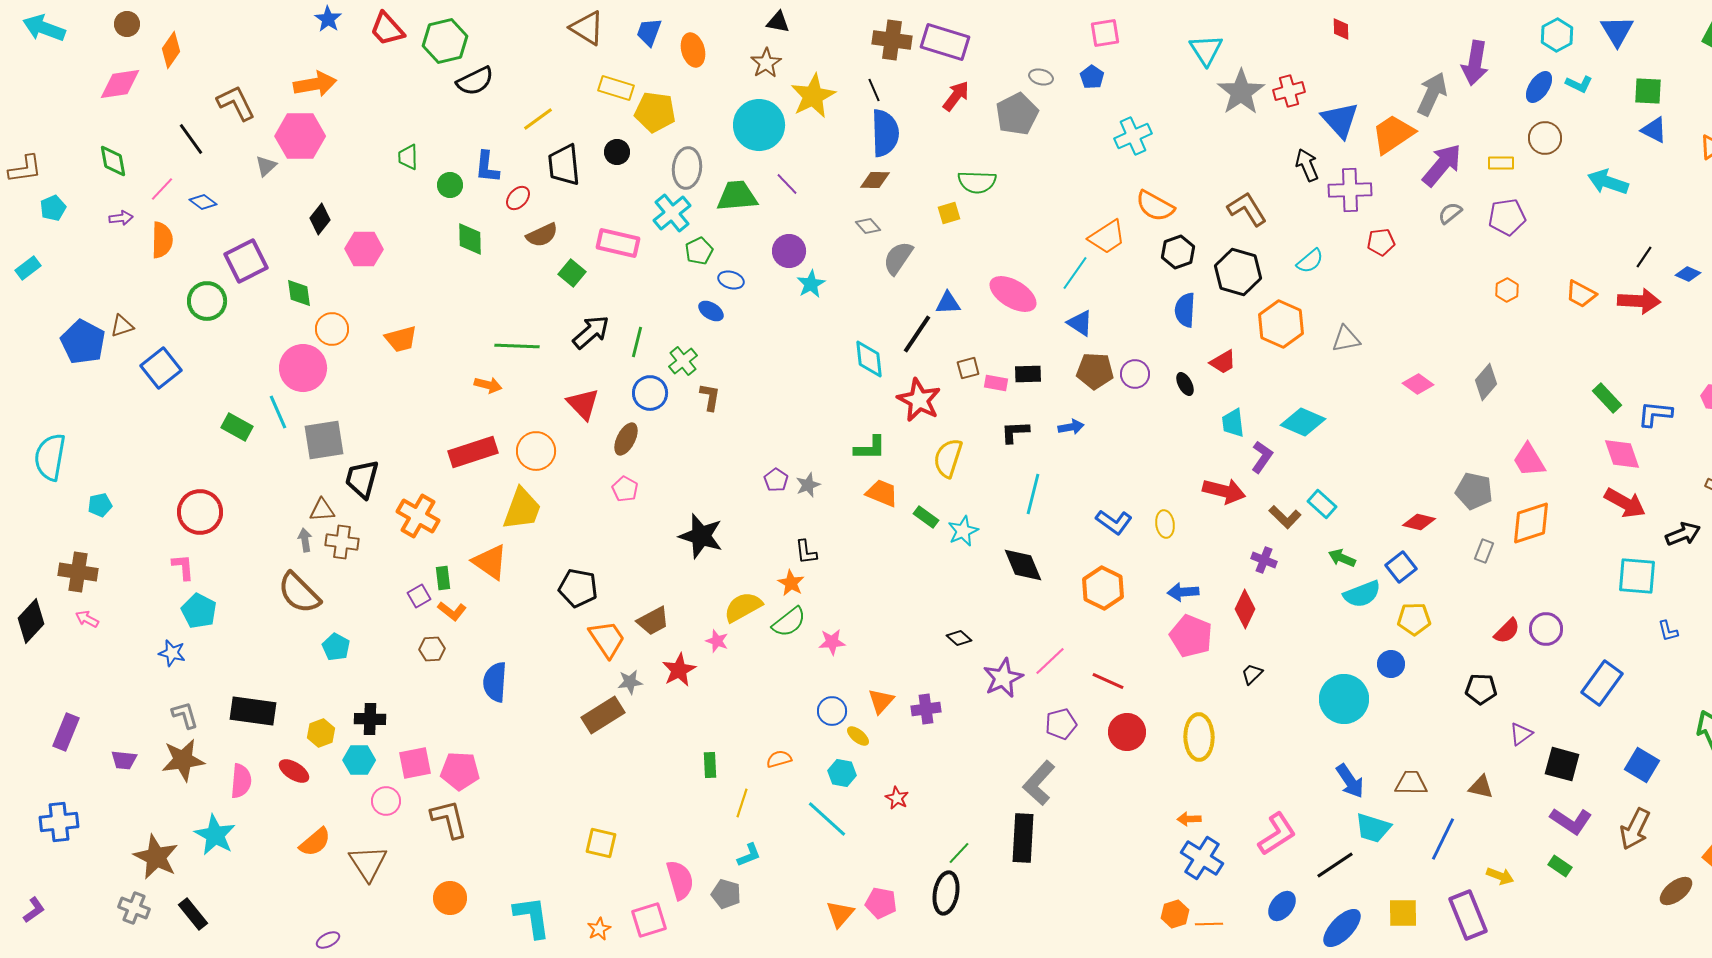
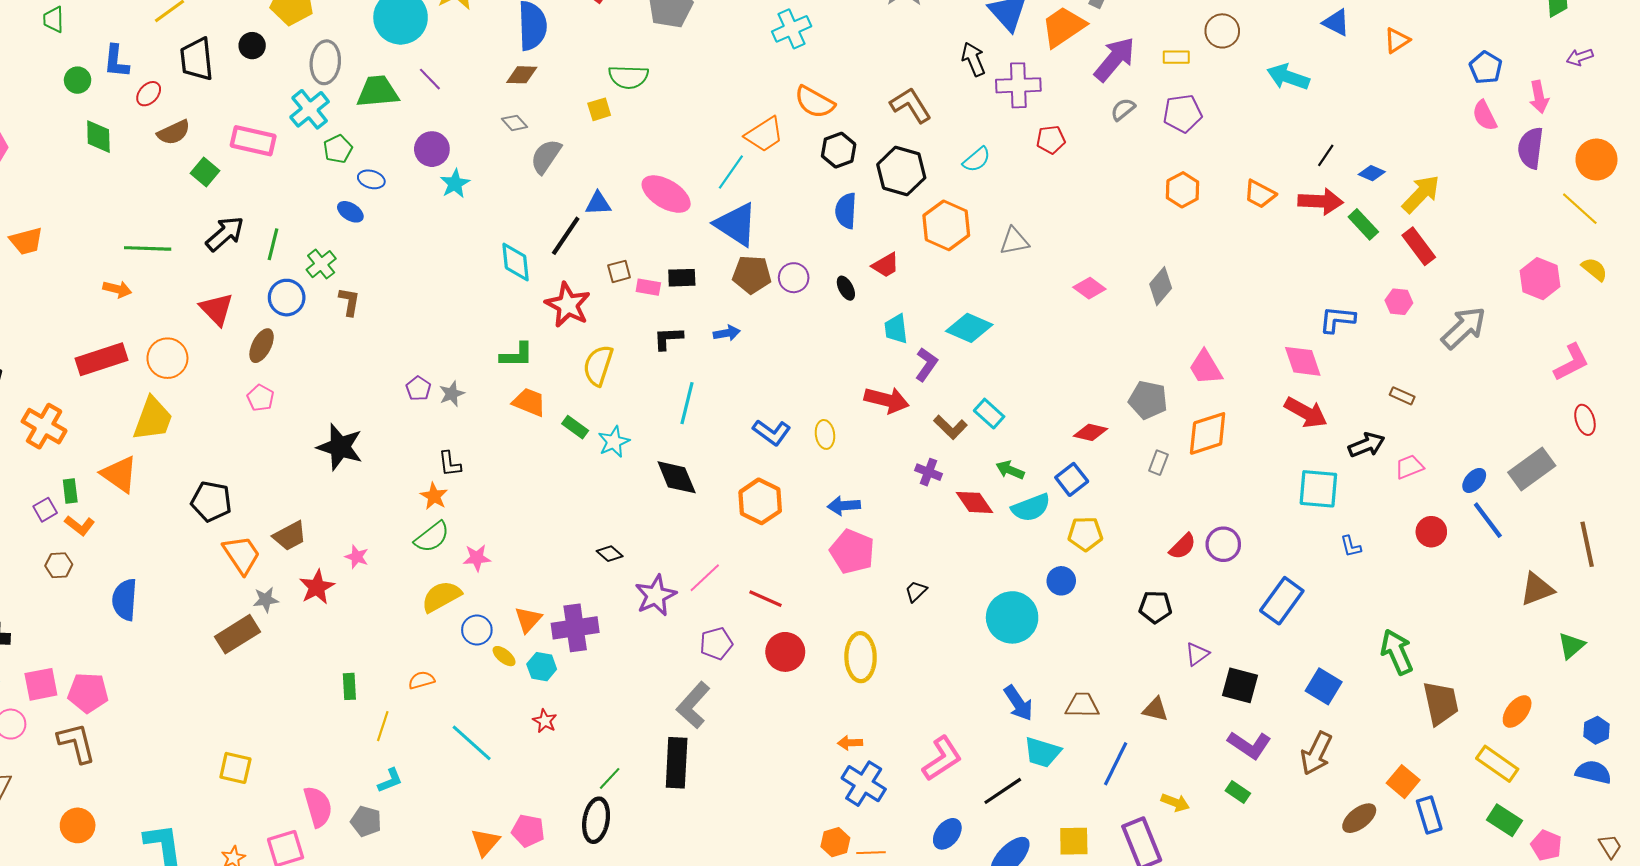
green trapezoid: (408, 157) -> (53, 19), moved
orange hexagon: (1507, 290) -> (1183, 190), size x1.4
blue triangle: (1080, 323) -> (736, 224), size x1.6
green rectangle: (1607, 398) -> (1363, 224), moved
yellow semicircle: (743, 607) -> (441, 597), moved
red diamond: (1245, 609) -> (974, 502), moved, turned -60
purple cross: (926, 709) -> (575, 628), size x1.5
cyan hexagon: (842, 773) -> (542, 667), moved

